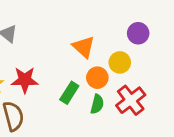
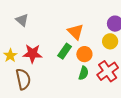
yellow circle: (120, 62) -> (110, 41), moved
green rectangle: (69, 93) -> (65, 51), moved

